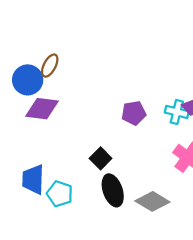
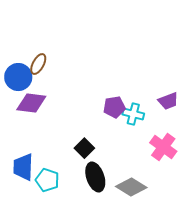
cyan cross: (177, 112) -> (133, 114), moved

